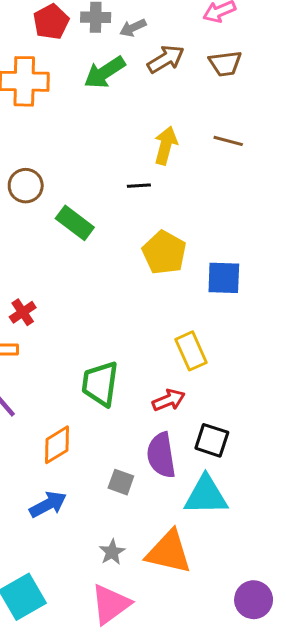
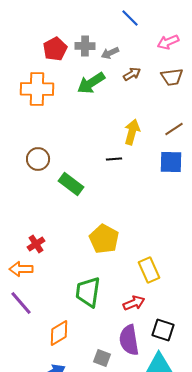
brown arrow: (166, 59) -> (132, 74), size x0.7
brown line: (228, 141) -> (174, 129), turned -48
yellow pentagon: (164, 253) -> (104, 239), moved
blue square: (224, 278) -> (171, 162), moved

